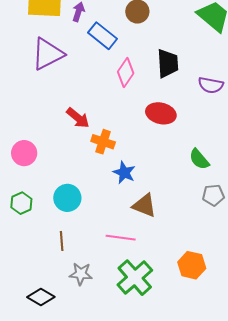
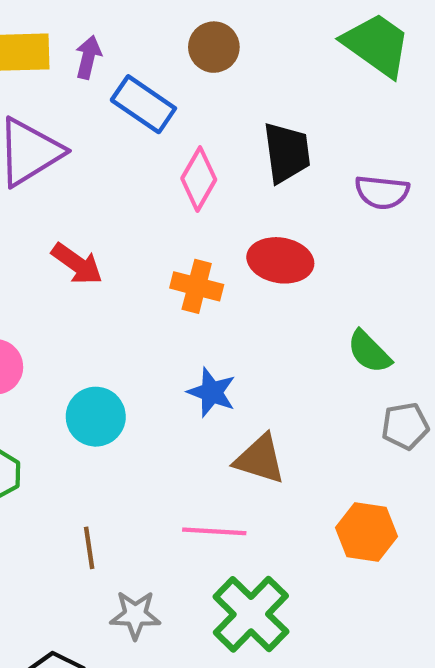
red arrow: (78, 118) -> (77, 264), moved
orange cross: (103, 142) -> (197, 286), moved
cyan circle: (67, 198) -> (96, 417), moved
orange hexagon: (192, 265) -> (366, 532), moved

